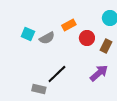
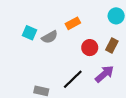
red circle: (87, 38) -> (90, 48), moved
black line: (57, 74) -> (73, 79), moved

